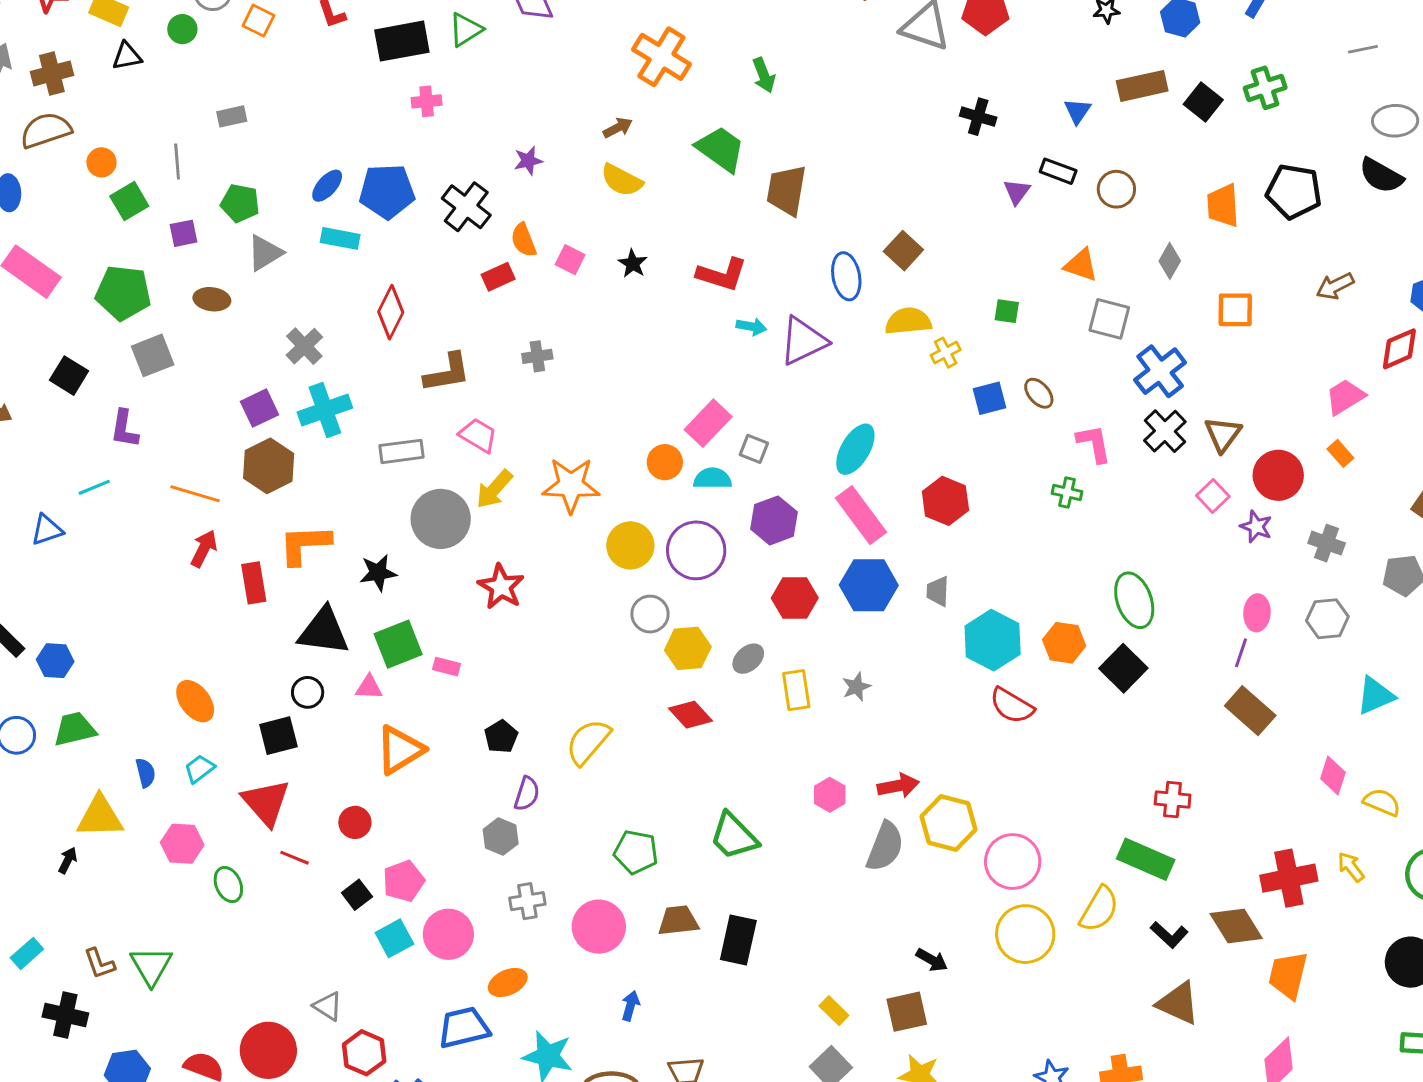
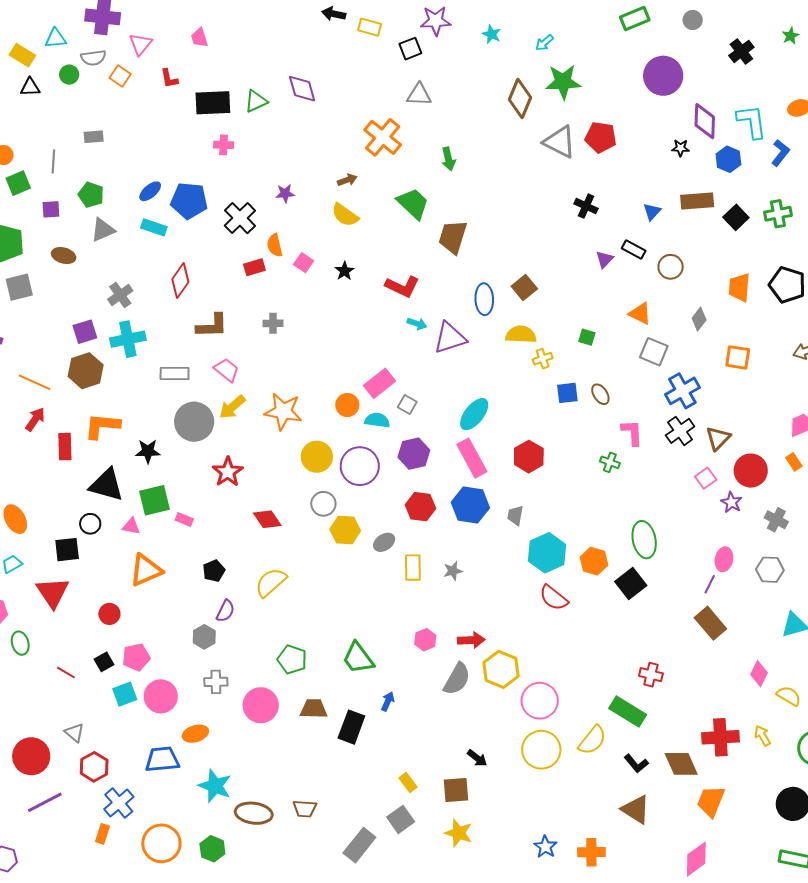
red diamond: (691, 715) -> (267, 519), moved
red line: (294, 858) -> (66, 673), moved
blue arrow: (630, 1006) -> (388, 701), moved

